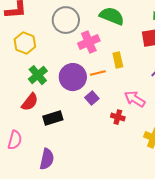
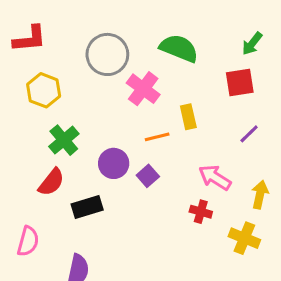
pink cross: (89, 42) -> (143, 89), turned -30
purple circle: (73, 77) -> (114, 163), moved, size x0.7
red cross: (118, 117) -> (201, 212), moved

